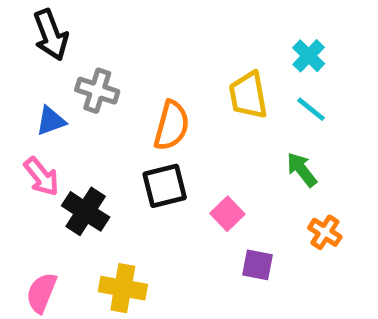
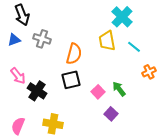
cyan cross: (309, 56) -> (122, 17), moved, size x1.5
blue triangle: (51, 121) -> (14, 40), moved
green arrow: (302, 170) -> (119, 89), moved
orange cross: (325, 232) -> (149, 72), moved, turned 32
purple square: (258, 265) -> (111, 114), turned 32

